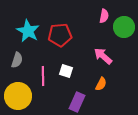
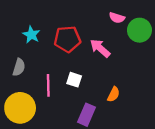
pink semicircle: (104, 16) -> (117, 18), turned 96
cyan star: (28, 31) -> (31, 35), size x0.7
pink arrow: (103, 56) -> (100, 48), moved

